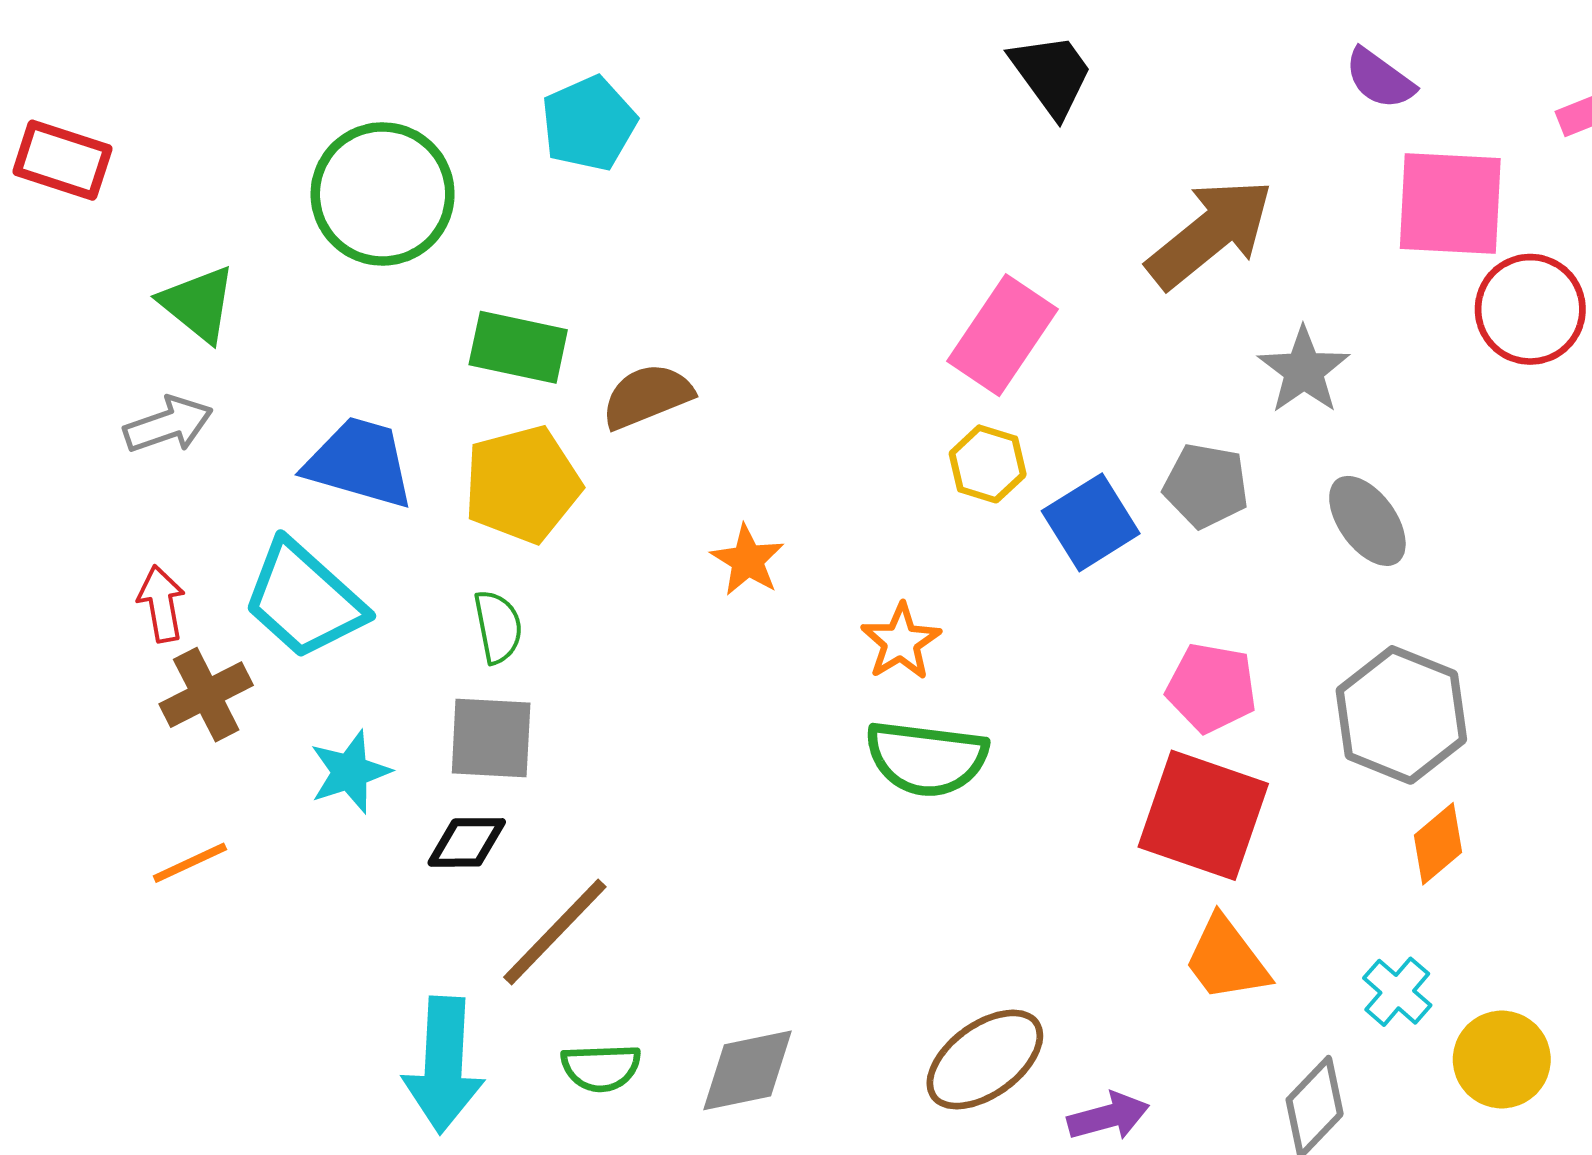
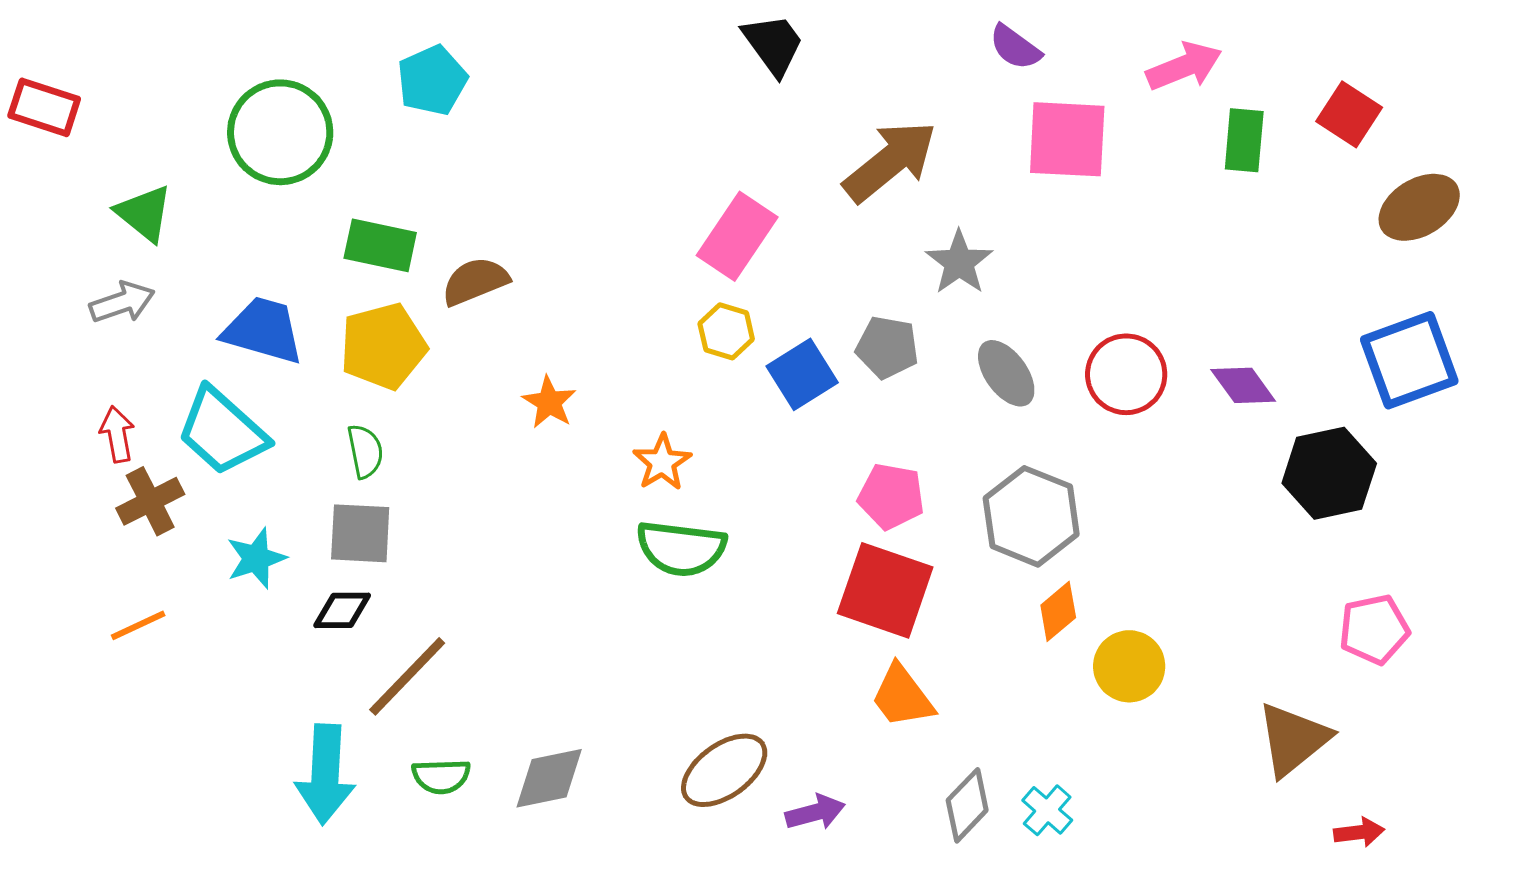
red circle: (1530, 309) -> (1126, 374), moved
cyan cross: (1397, 992) -> (1047, 810), moved
yellow circle: (1502, 1059) -> (1129, 666), moved

